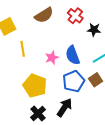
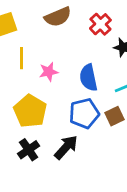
pink star: (52, 58) -> (49, 72), moved

